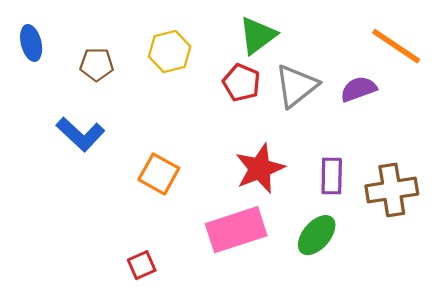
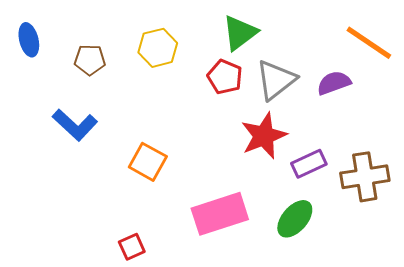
red star: (260, 169) -> (264, 136), moved
purple rectangle: (332, 176) -> (309, 164), turned 64

